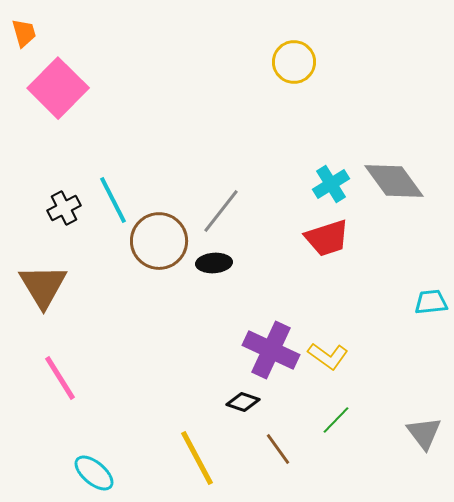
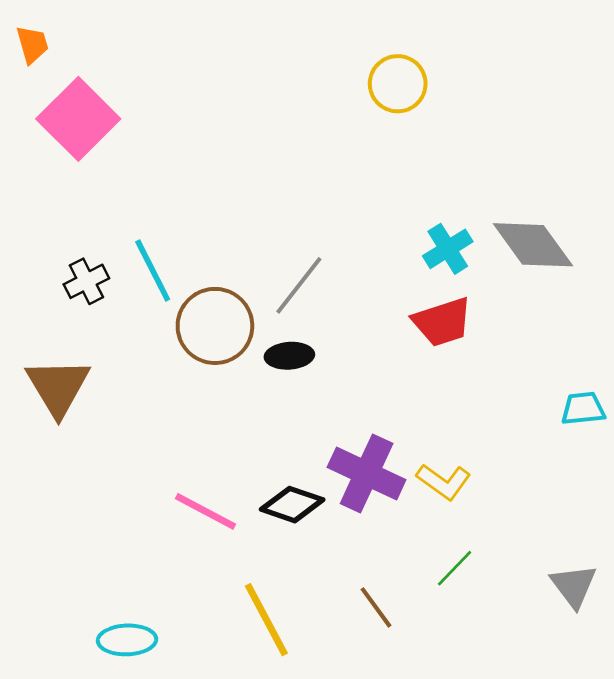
pink line: (60, 378) -> (206, 511), moved, turned -30
black diamond: (243, 402) -> (292, 505), moved, size x1.4
cyan ellipse: (94, 473) -> (127, 640), turned -42

